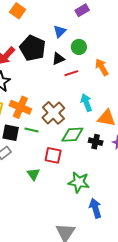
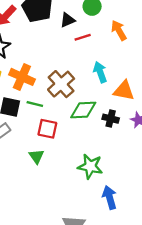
red square: (53, 155) -> (47, 129), moved

